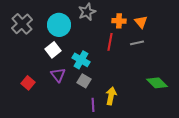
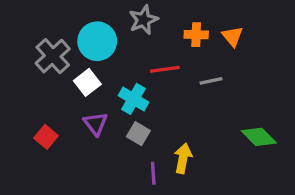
gray cross: (22, 24) -> (53, 56), moved
red line: (110, 42) -> (165, 69), moved, turned 72
gray line: (137, 43) -> (211, 81), moved

